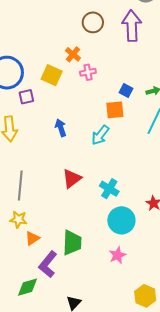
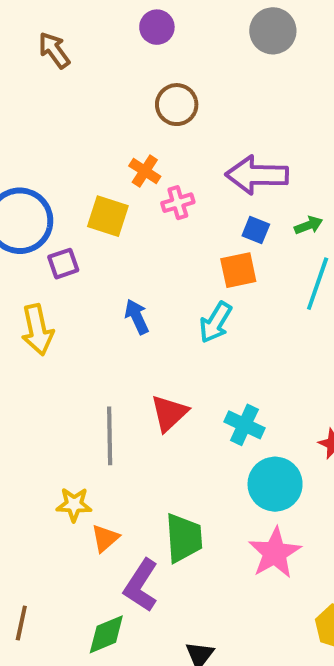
purple arrow: (132, 26) -> (257, 175), moved, turned -80
gray line: (20, 186) -> (110, 436), moved
pink star: (117, 255) -> (275, 553), size x1.5

